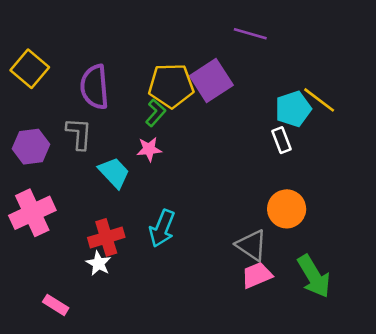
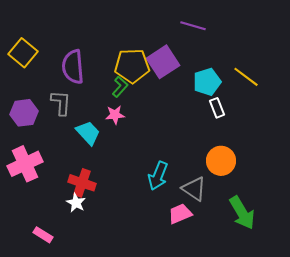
cyan pentagon: (293, 109) -> (207, 82), moved
cyan arrow: (162, 228) -> (158, 176), moved
red cross: (106, 237) -> (82, 183), turned 36
pink trapezoid: (257, 275) -> (180, 214), moved

